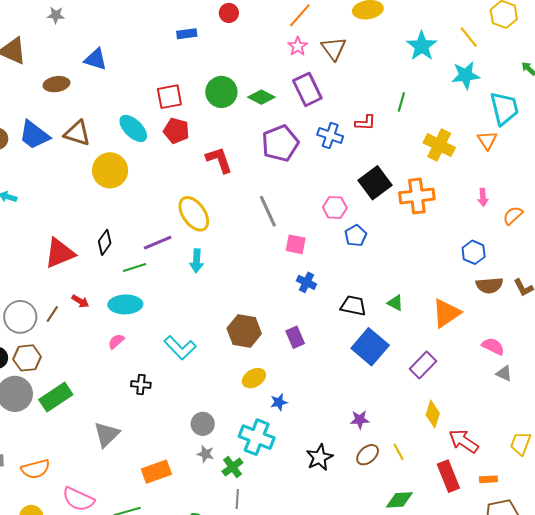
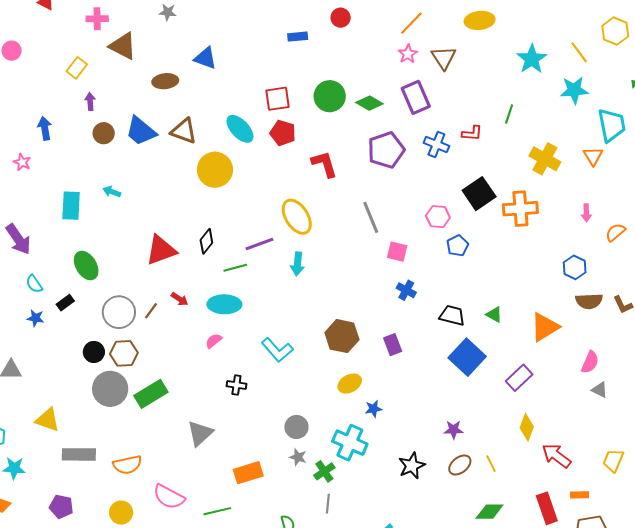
pink semicircle: (493, 346) -> (590, 362), turned 85
red rectangle: (448, 476) -> (547, 508), moved

